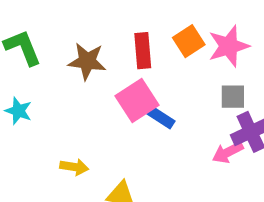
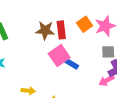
brown star: (87, 61) -> (45, 30), moved

